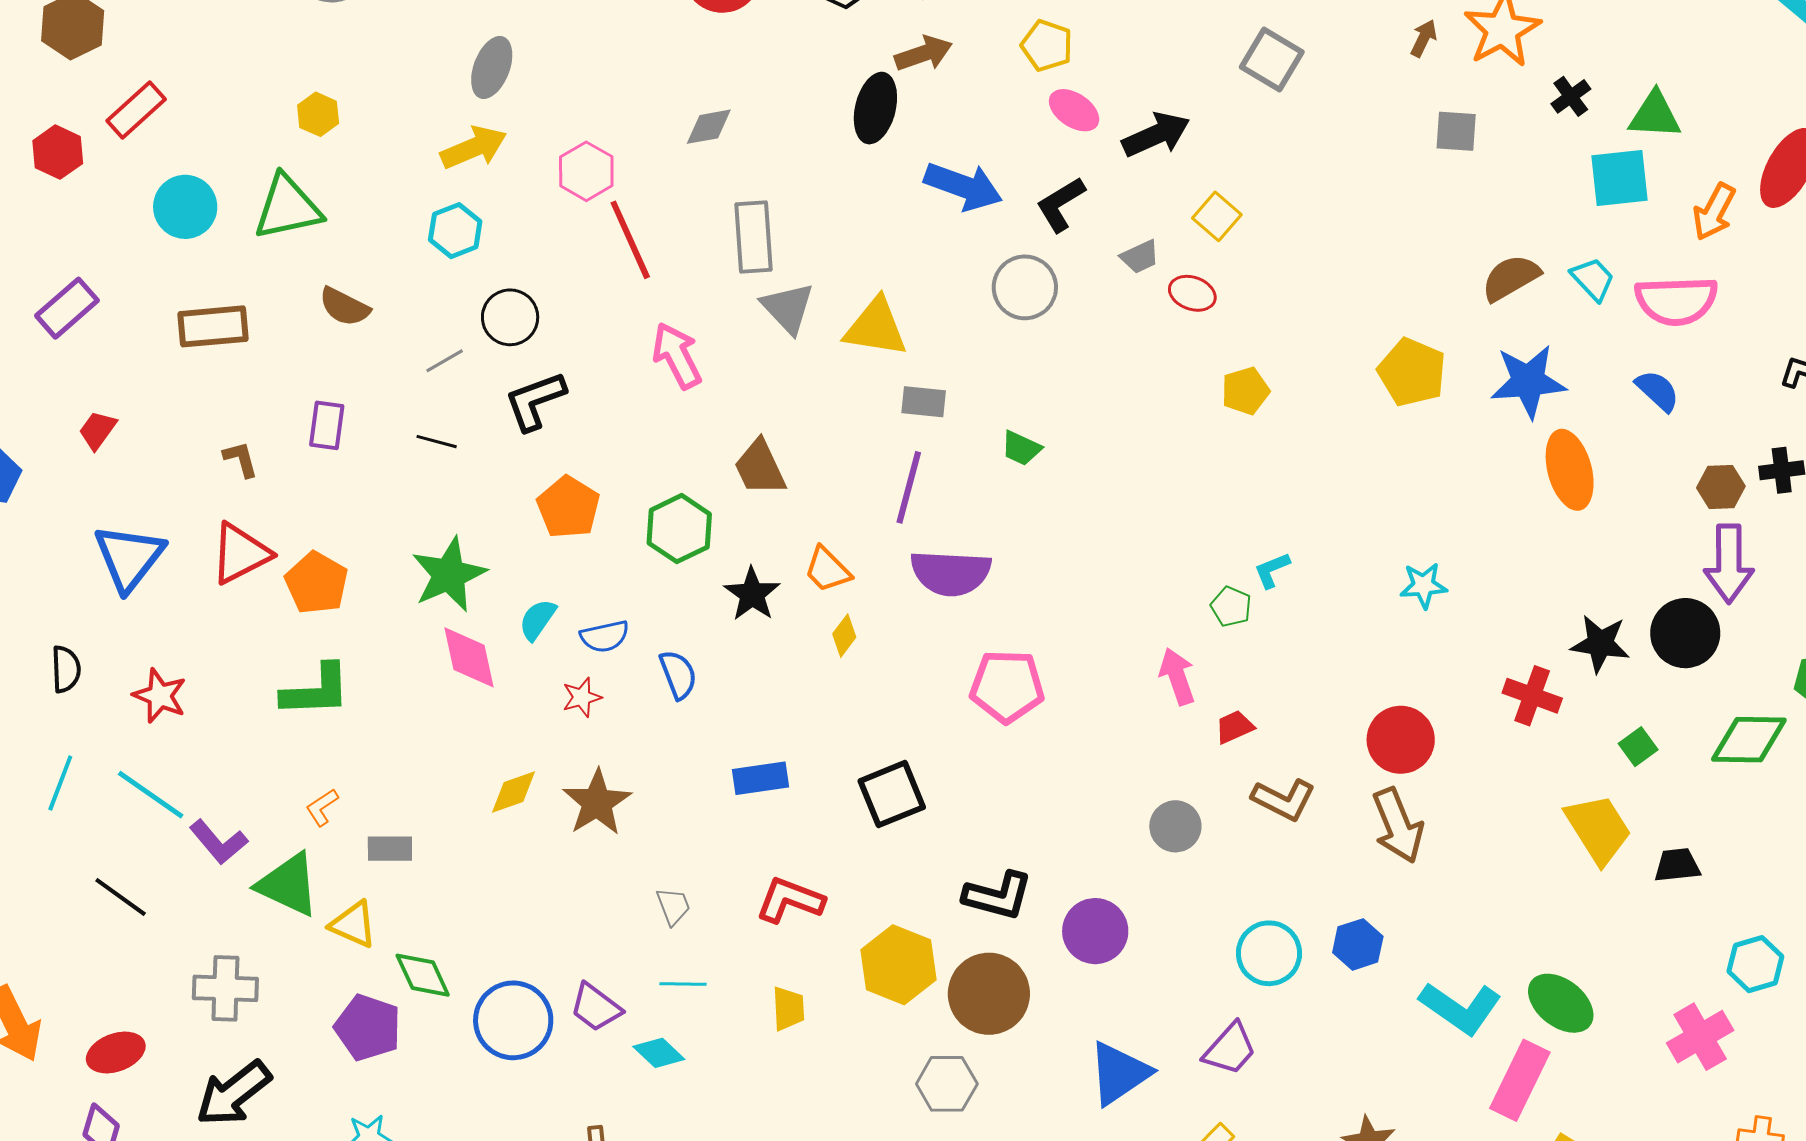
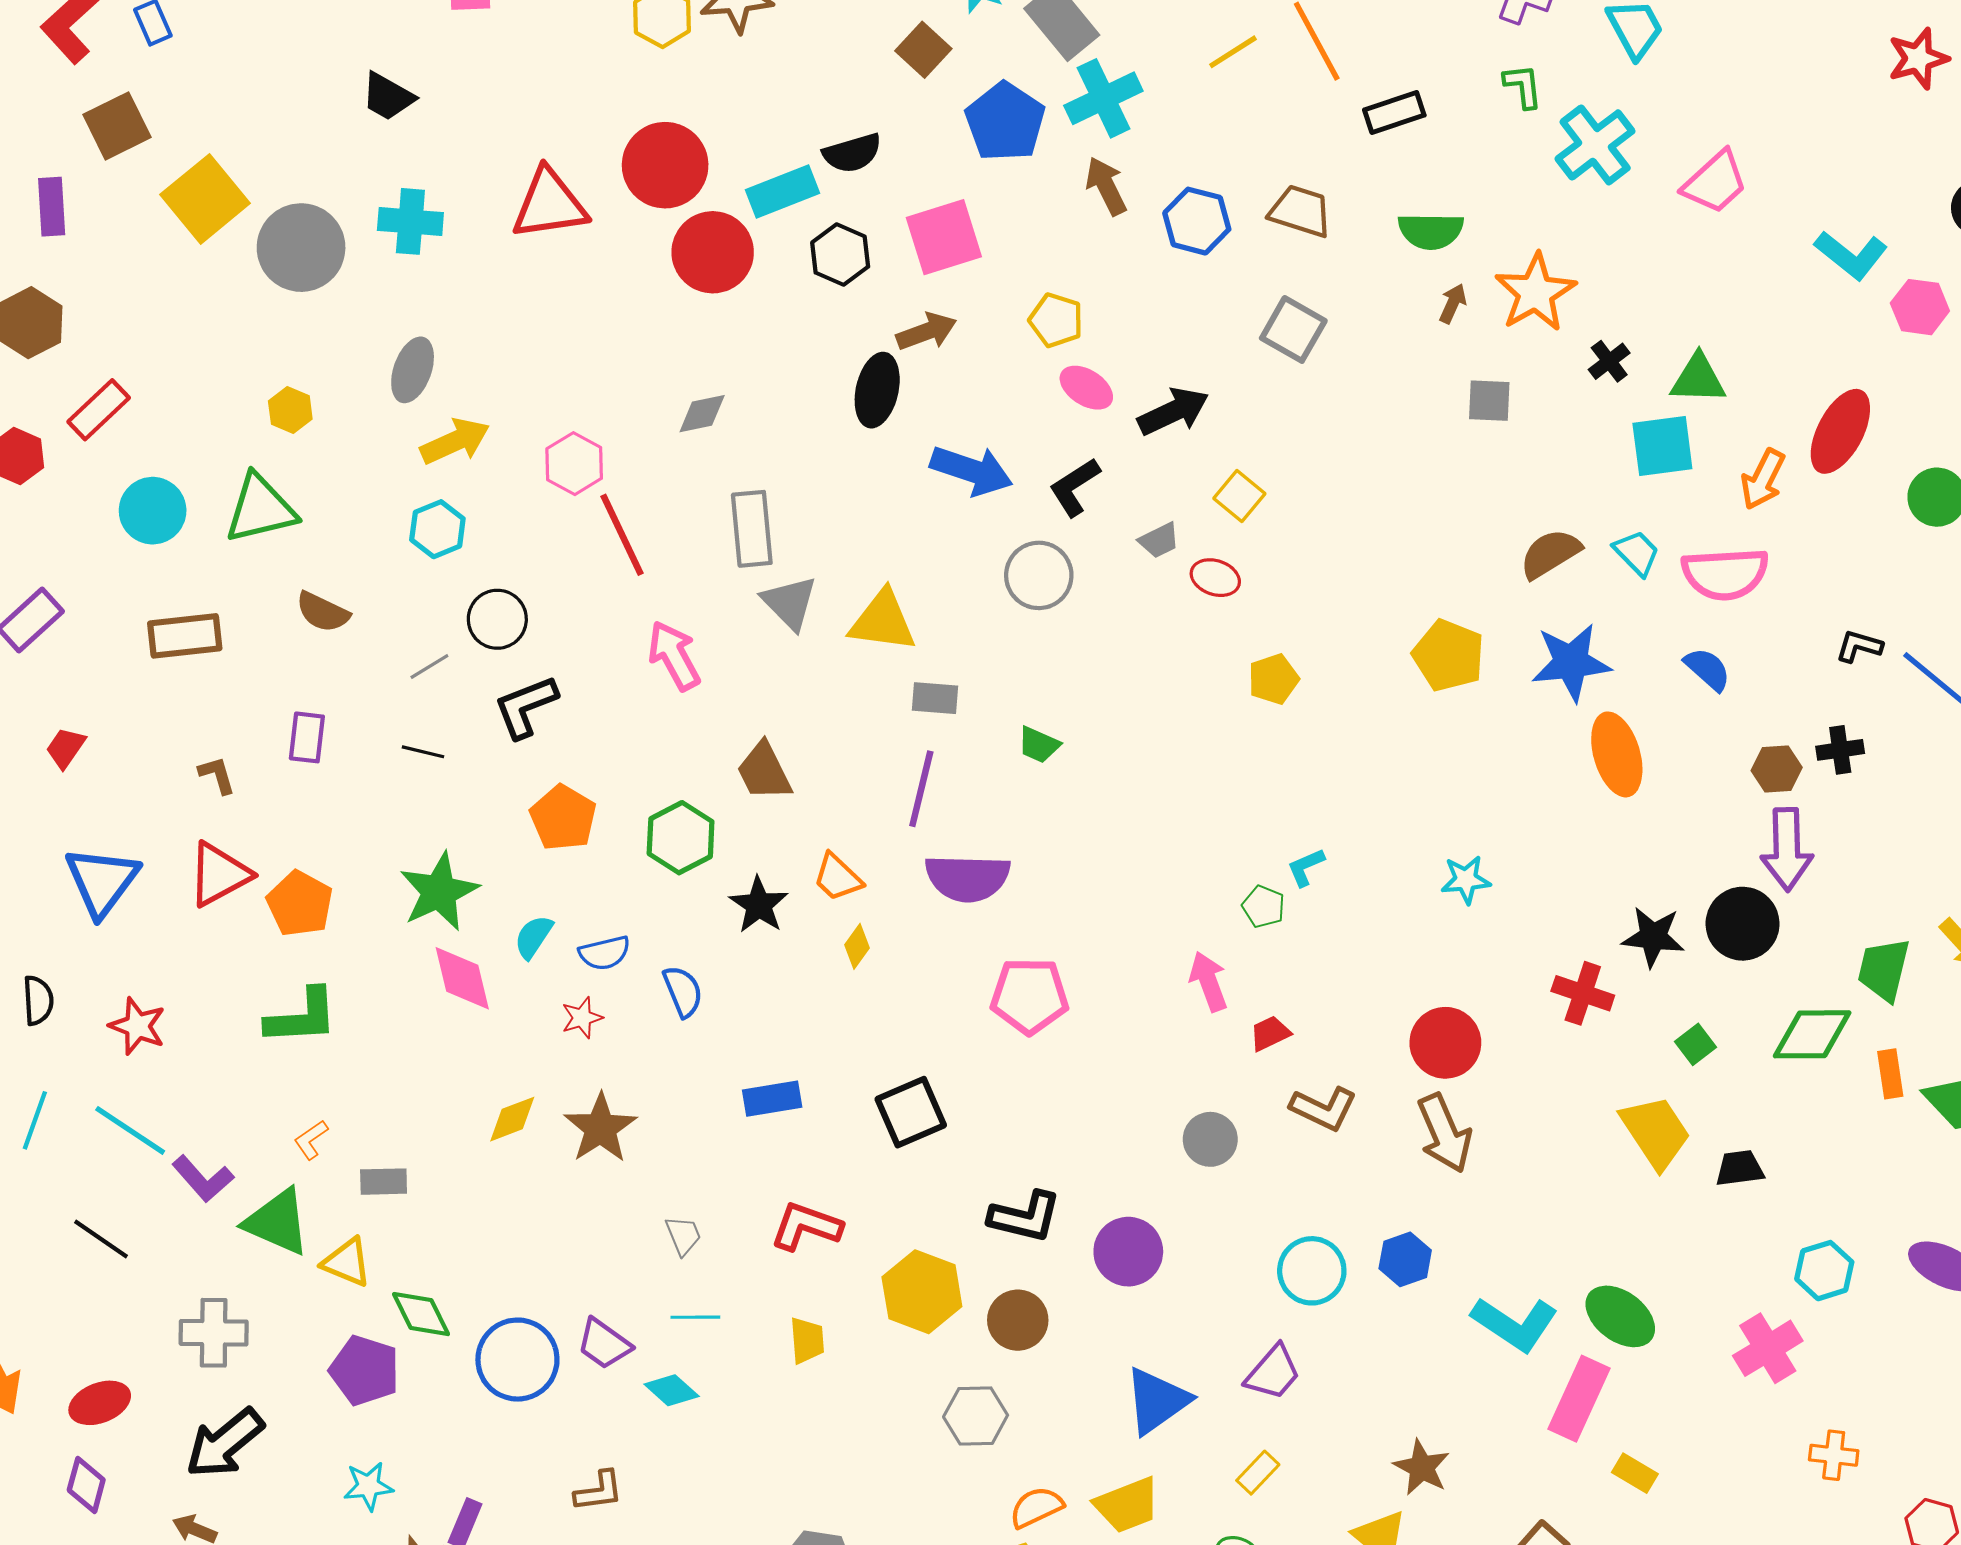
gray ellipse: (492, 67) -> (413, 370), moved
brown circle: (989, 994) -> (1018, 1320), size x0.7

